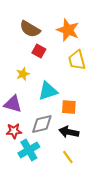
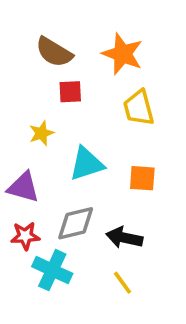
red square: (39, 51) -> (70, 92), turned -32
orange square: (69, 107) -> (142, 178), moved
cyan cross: (29, 150) -> (52, 270), turned -35

